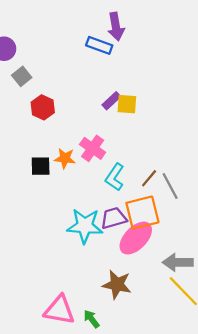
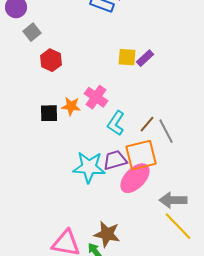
purple rectangle: (111, 101) -> (145, 58), moved
brown star: (117, 285) -> (107, 234), moved

